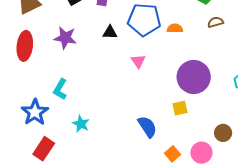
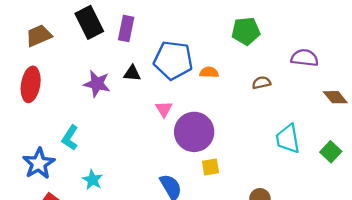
brown semicircle: (216, 22) -> (261, 83), moved
purple star: (65, 38) -> (97, 84), moved
purple circle: (194, 77) -> (194, 132), moved

